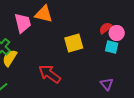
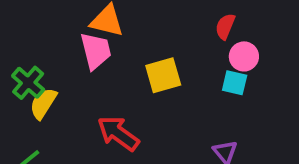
pink trapezoid: (23, 23) -> (96, 51), moved
red semicircle: (106, 28) -> (225, 26), moved, turned -32

